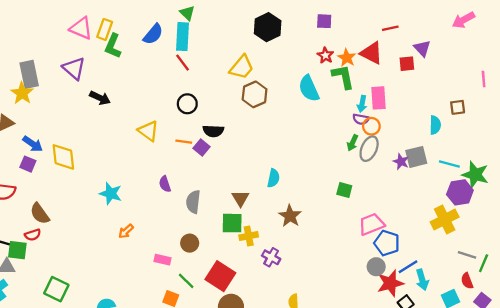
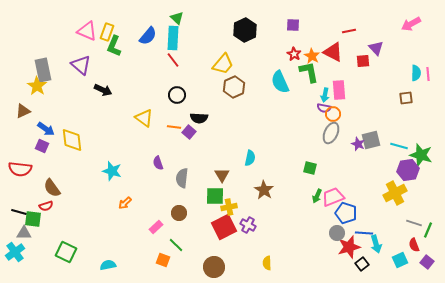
cyan semicircle: (435, 125) -> (416, 73), moved
green arrow: (353, 143) -> (317, 196), moved
pink rectangle: (163, 260) -> (156, 227), turned -56
blue line: (408, 267) -> (364, 233), turned 36
red square: (220, 276) -> (224, 227), moved, turned 30

